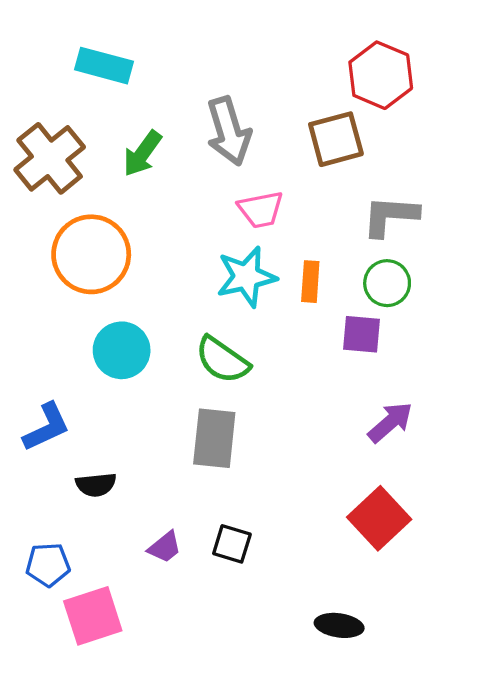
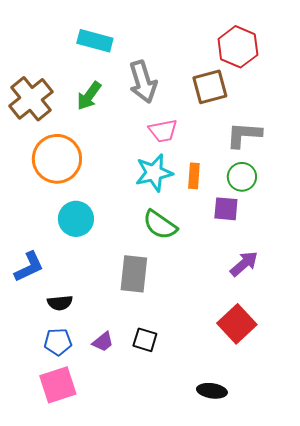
cyan rectangle: (104, 66) -> (95, 41), moved
green semicircle: (222, 360) -> (160, 225), moved
blue pentagon: (48, 565) -> (58, 342), moved

